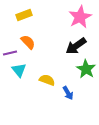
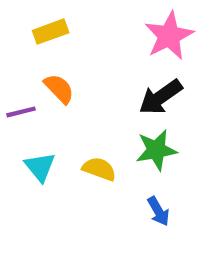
green star: (86, 69) -> (156, 150), moved, turned 30
cyan triangle: (19, 70) -> (40, 167), moved
blue arrow: (68, 93) -> (158, 211), moved

